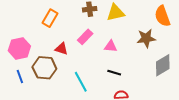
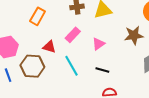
pink triangle: (111, 46) -> (98, 44), turned -40
cyan line: (81, 82) -> (71, 66), moved

